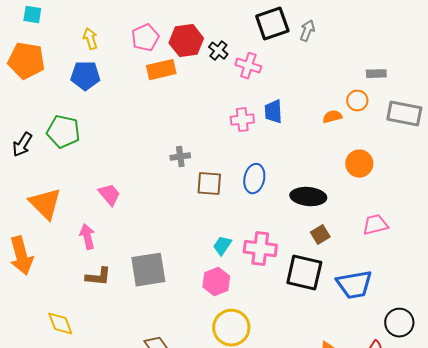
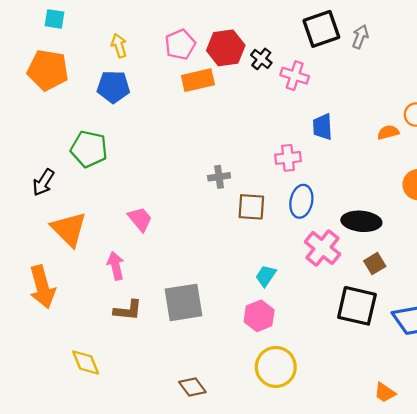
pink cross: (242, 120) -> (288, 158), moved
black arrow: (22, 145) -> (43, 182), moved
pink cross: (260, 249) -> (322, 248), moved, turned 32

